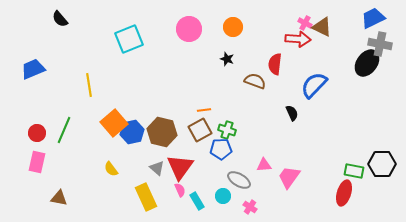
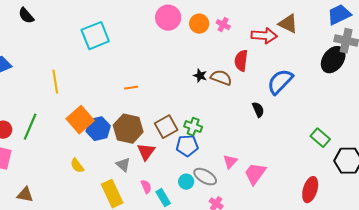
pink cross: (305, 23) -> (223, 25), moved
pink circle: (189, 29) -> (168, 18), moved
black star: (227, 59) -> (200, 76), moved
orange line: (204, 110) -> (131, 88), moved
pink triangle: (264, 165) -> (230, 162), turned -42
red triangle: (180, 167) -> (146, 152), moved, size x0.7
green rectangle: (354, 171) -> (320, 138), moved, turned 30
cyan circle: (223, 196) -> (186, 182), moved

